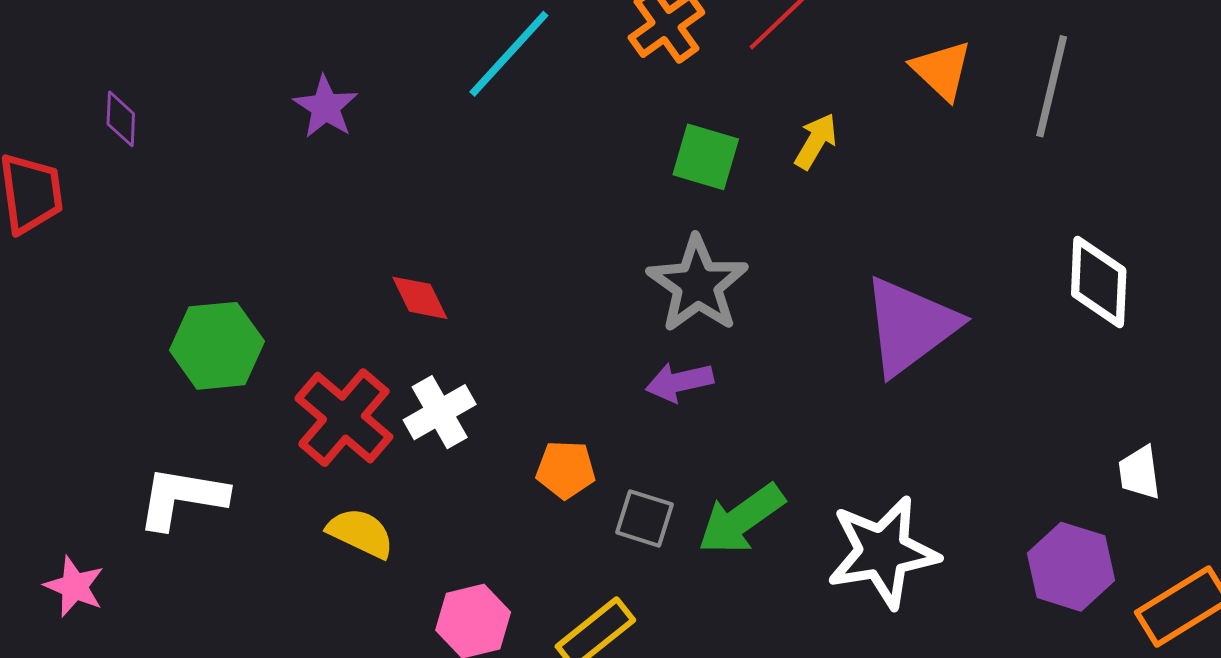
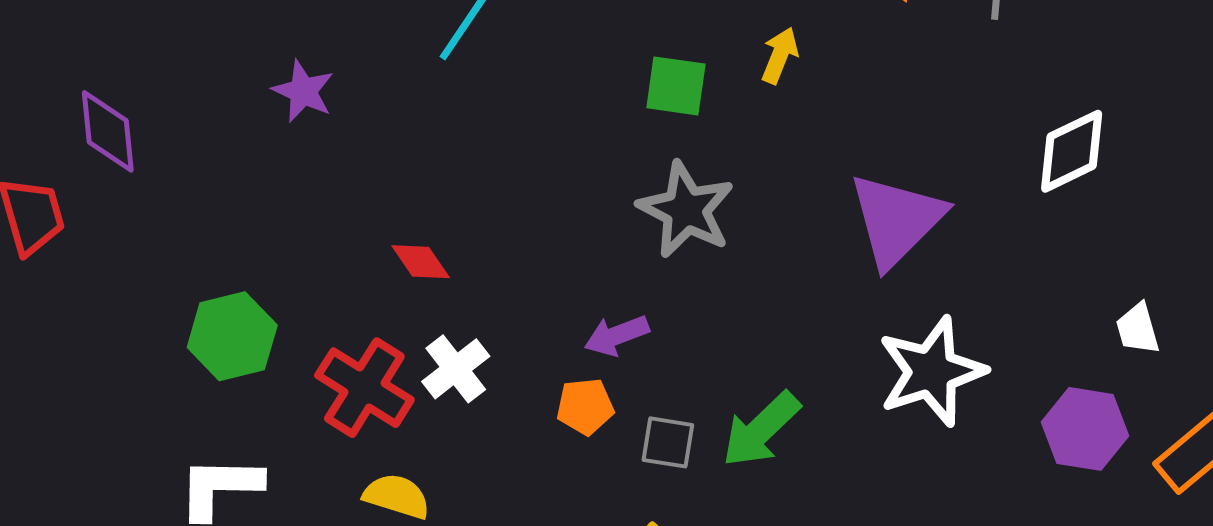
purple diamond: (121, 119) -> (108, 131), size x1.6
white diamond: (1099, 282) -> (1072, 151), turned 70
purple arrow: (679, 382) -> (617, 335), moved
white star: (883, 552) -> (932, 371), moved

